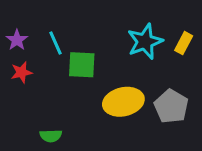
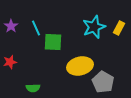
red star: (21, 72) -> (10, 62), moved
gray pentagon: (171, 106) -> (103, 82), moved

